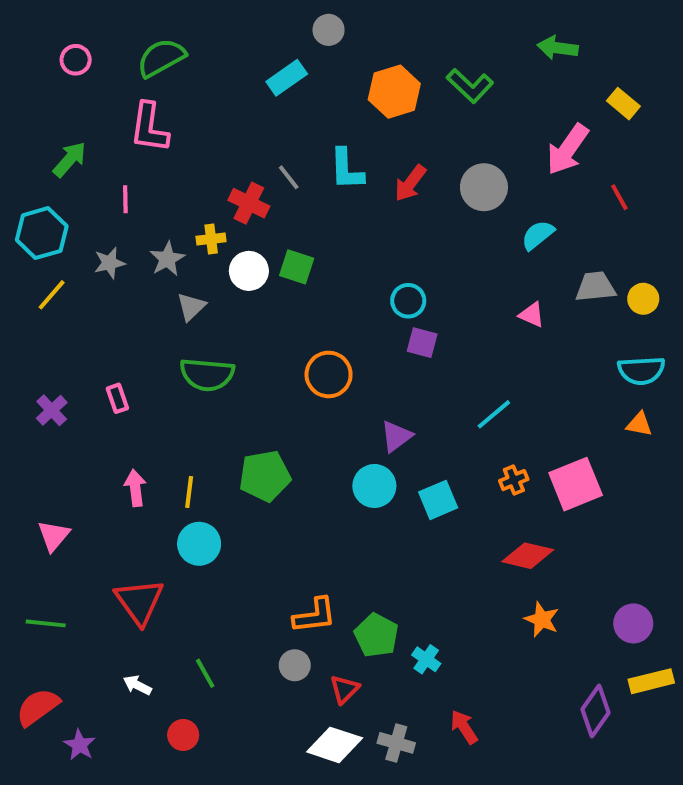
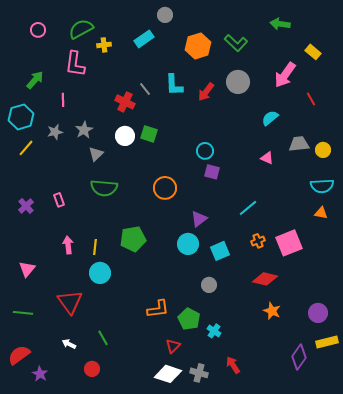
gray circle: (484, 187) -> (238, 82), moved
yellow cross: (211, 239) -> (104, 45), moved
gray circle: (295, 665) -> (209, 285), moved

